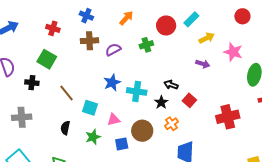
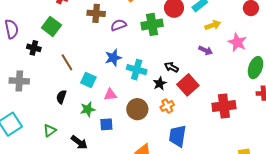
green cross: (146, 45) -> (152, 24), size x1.5
red square: (189, 100) -> (188, 85), size x1.5
blue square: (122, 144) -> (106, 124), moved

